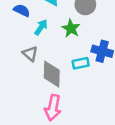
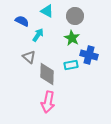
green star: (71, 28) -> (72, 38), moved

